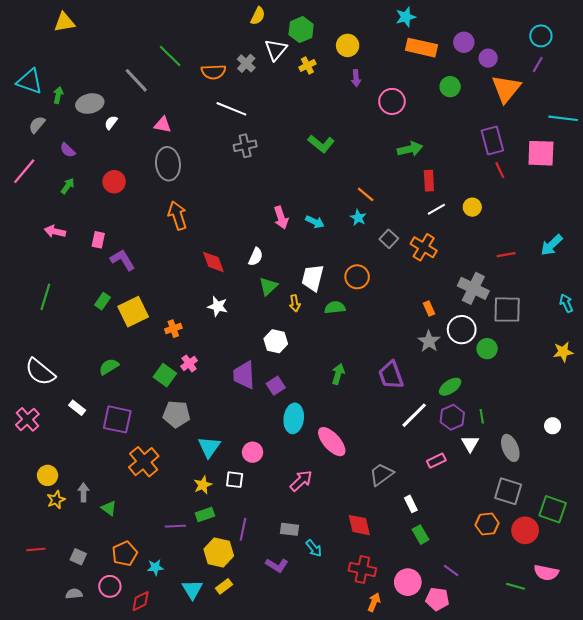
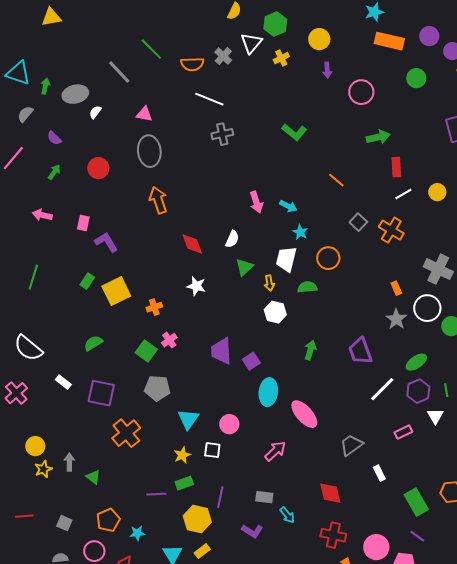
cyan star: (358, 218) -> (300, 232), moved
white hexagon: (276, 341) -> (275, 312), moved
green rectangle: (420, 535) -> (416, 502), moved, size x1.5

